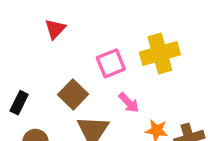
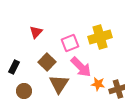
red triangle: (55, 29) -> (36, 32), moved
pink arrow: (129, 103) -> (81, 67), size x1.6

